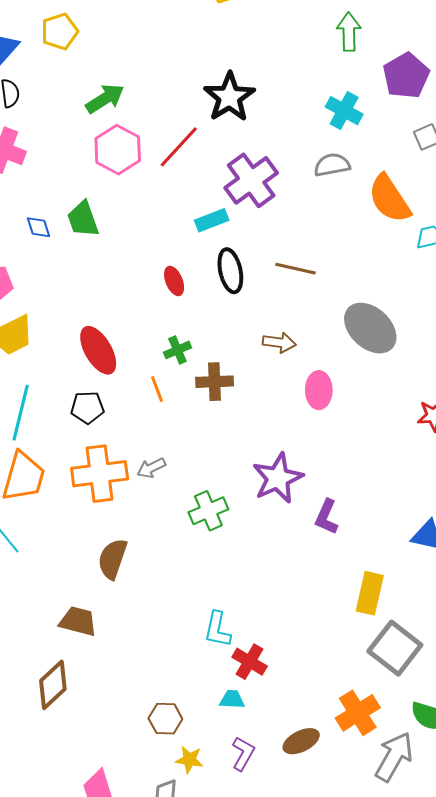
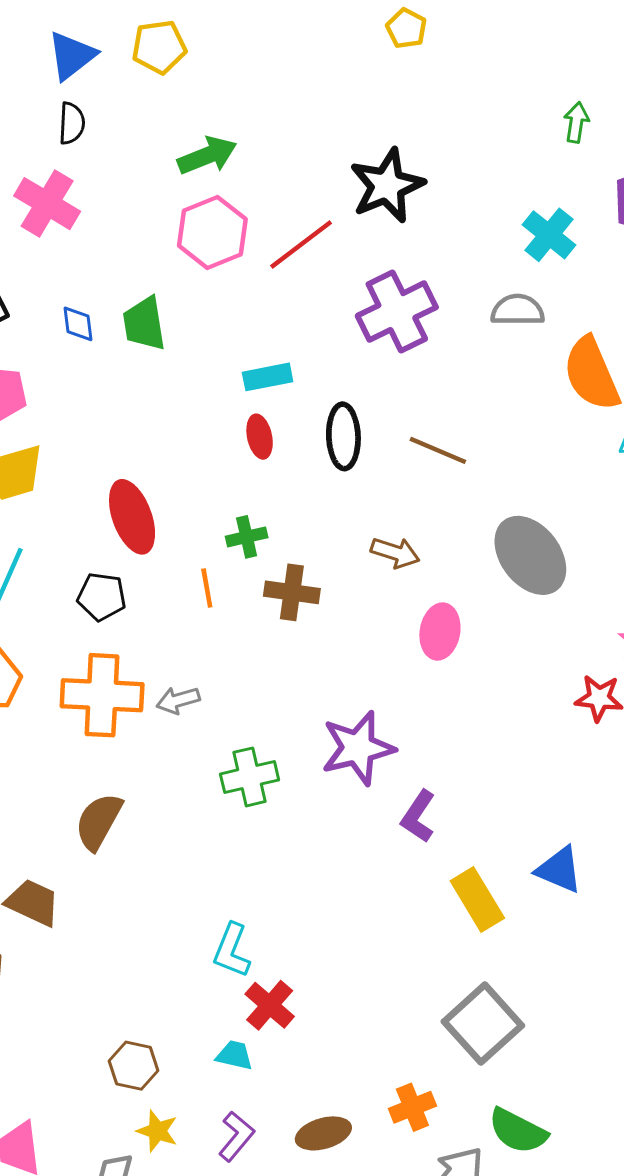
green arrow: (349, 32) -> (576, 122), size x0.7
cyan rectangle: (212, 220) -> (268, 377), moved
yellow rectangle: (370, 593) -> (477, 899), moved, turned -54
orange cross: (358, 713) -> (412, 1107), size x0.7

